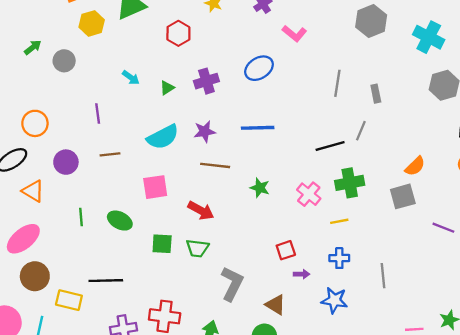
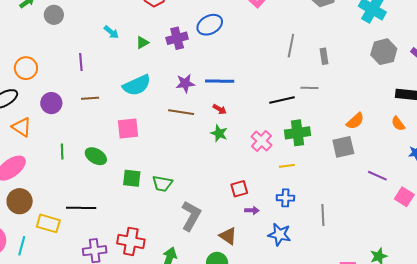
blue ellipse: (259, 68) -> (210, 25), moved
purple star: (205, 131) -> (185, 83), moved
gray line: (361, 131) -> (309, 88), turned 66
red arrow: (201, 211) -> (220, 109), moved, size x0.6

